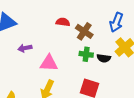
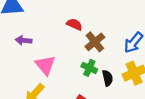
black semicircle: (104, 58) -> (108, 78), turned -128
pink triangle: (49, 63) -> (45, 65), turned 30

